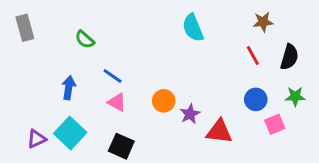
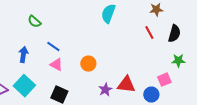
cyan semicircle: (193, 28) -> (108, 14), turned 42
blue circle: (256, 99) -> (151, 95), moved
purple star: (190, 114) -> (105, 90), moved

